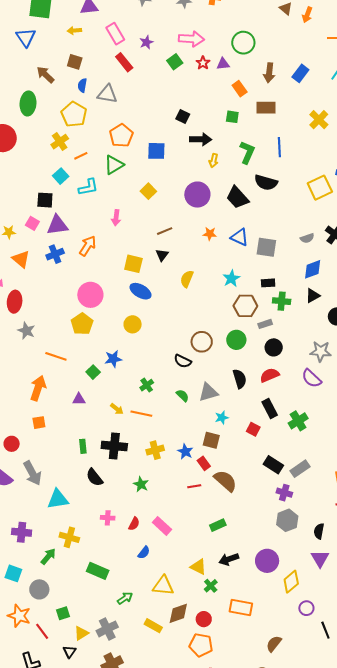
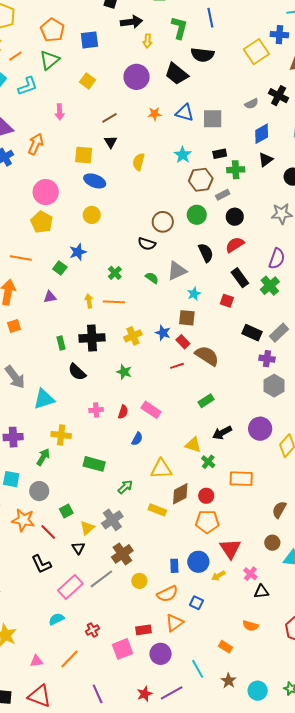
purple semicircle: (311, 378) -> (277, 259), moved, turned -105
yellow arrow: (117, 409) -> (89, 301), turned -128

